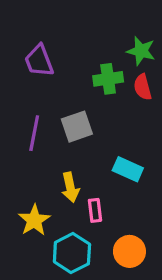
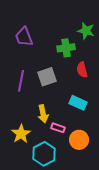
red semicircle: (143, 87) -> (82, 70), moved
pink rectangle: (95, 210) -> (58, 128), turned -64
orange circle: (129, 251) -> (79, 140), moved

